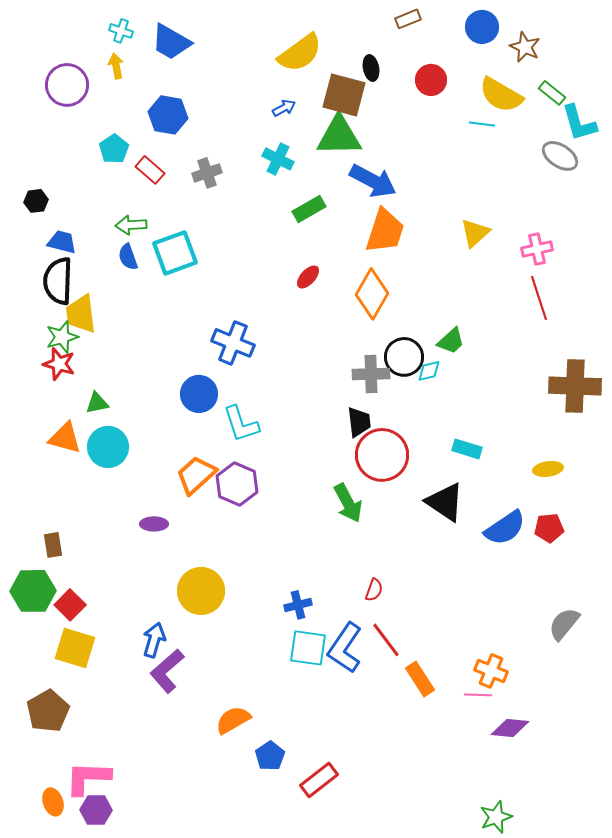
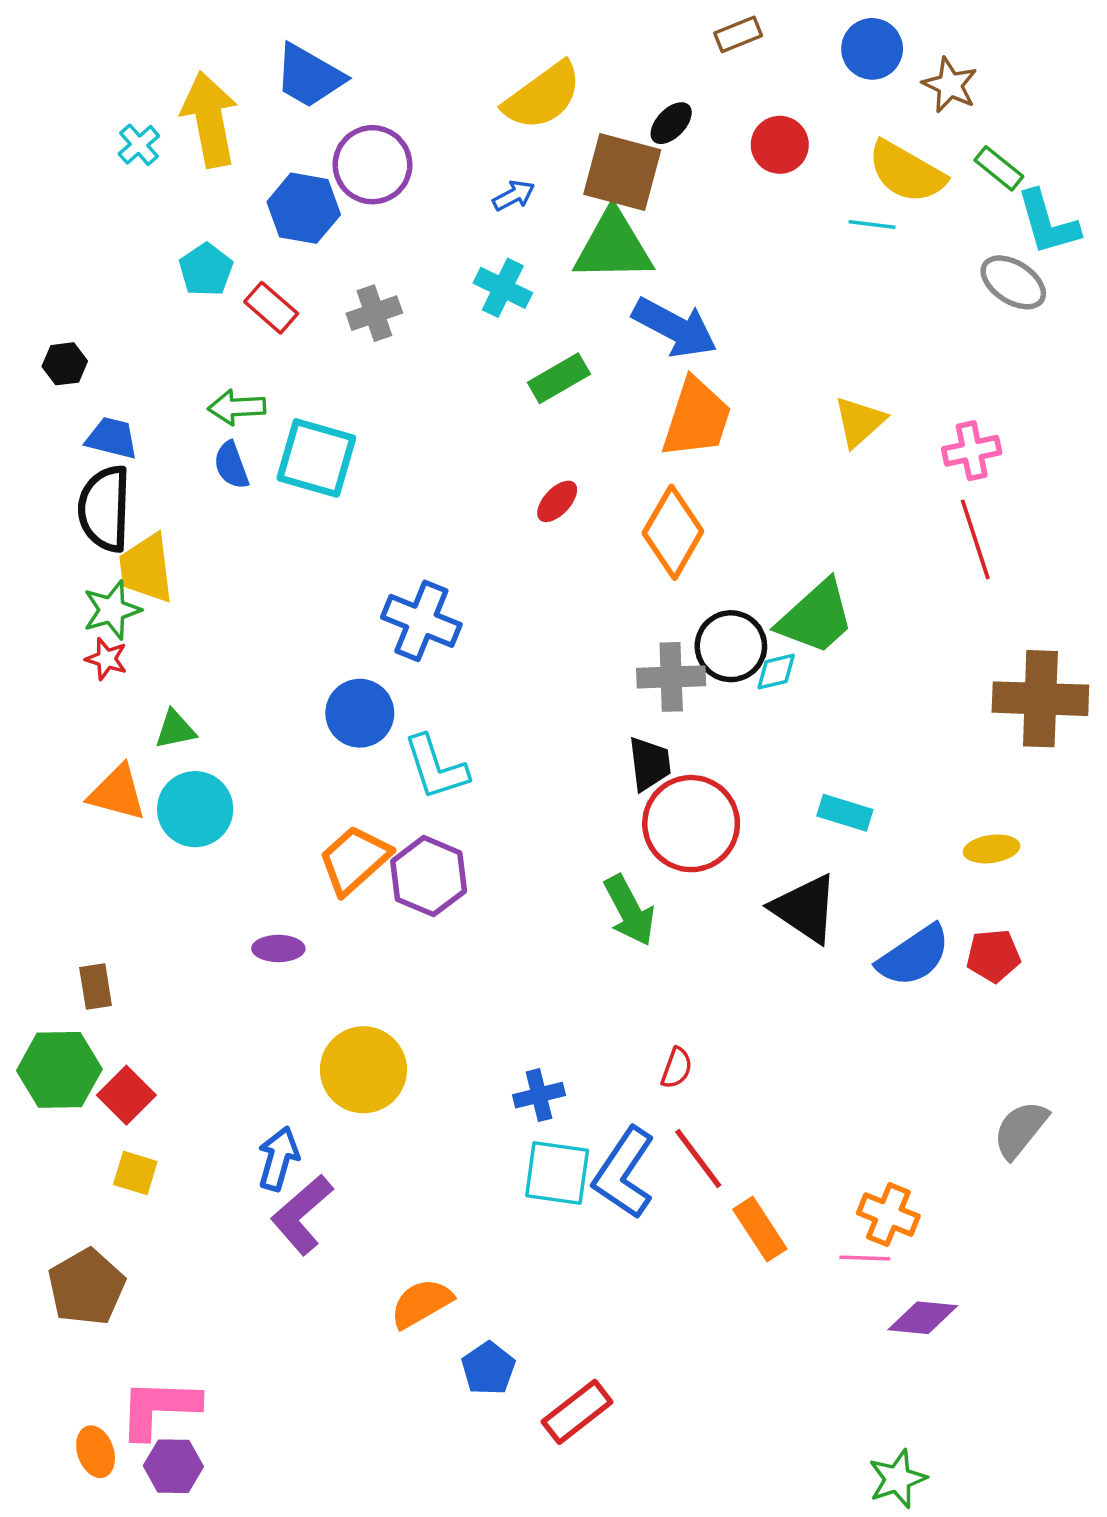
cyan cross: (121, 31) -> (139, 145), moved, turned 30
yellow arrow: (116, 66) -> (210, 119), size x2.0
black ellipse: (371, 68) -> (671, 123), turned 55
purple circle: (67, 85) -> (372, 165), moved
cyan square: (175, 253) -> (316, 458), turned 36
green trapezoid: (451, 341) -> (816, 617), size x1.6
red star: (59, 364) -> (106, 659), size x0.7
yellow square: (75, 648) -> (135, 1173), size x0.6

